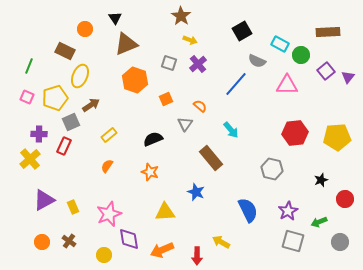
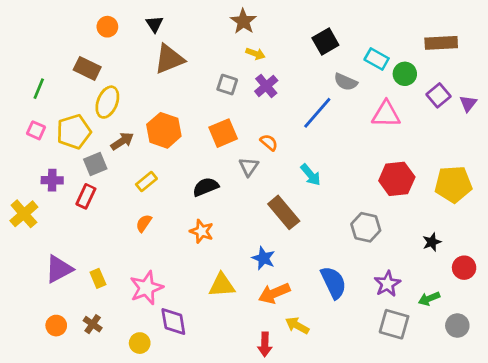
orange circle: (85, 29) -> (107, 27), moved
orange hexagon: (135, 80) -> (164, 130), moved
orange square: (166, 99) -> (223, 133), size x1.5
yellow cross: (30, 159) -> (24, 214), moved
orange arrow: (162, 250) -> (274, 293), moved

